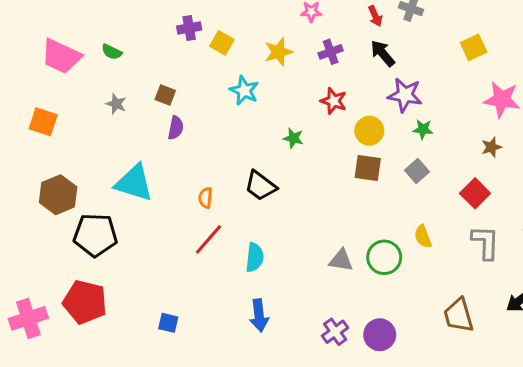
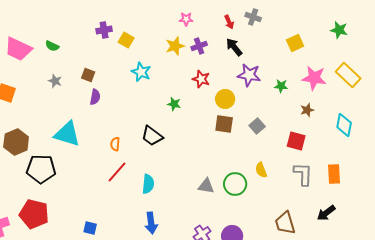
yellow star: (278, 52) -> (175, 46), moved
green star: (423, 129) -> (281, 86), moved
red square: (475, 193) -> (296, 141), turned -30

